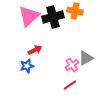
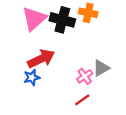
black cross: (53, 17) -> (62, 20), turned 30
red arrow: (35, 50) -> (41, 59), size x1.6

